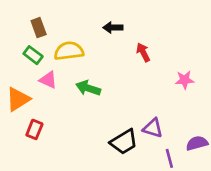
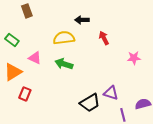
brown rectangle: (39, 28) -> (27, 11), moved
yellow semicircle: (69, 51) -> (64, 38), moved
green rectangle: (33, 55) -> (12, 40), moved

